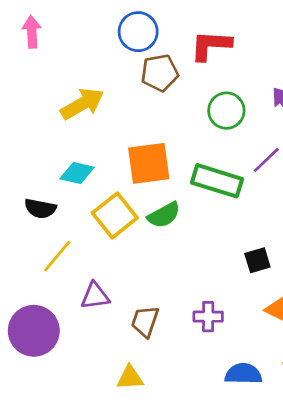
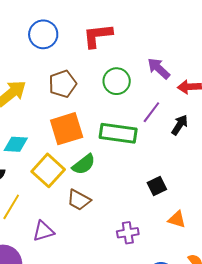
brown pentagon: (160, 73) -> (63, 84), moved
brown trapezoid: (145, 321) -> (79, 200), moved, turned -70

